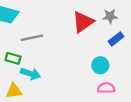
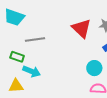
red triangle: (83, 22) -> (81, 28), turned -45

